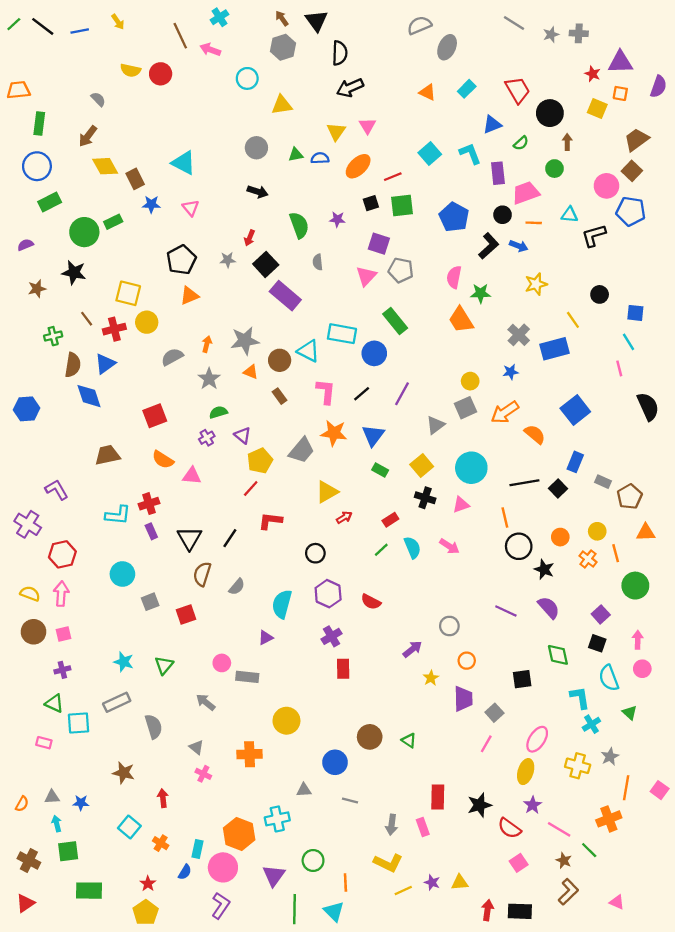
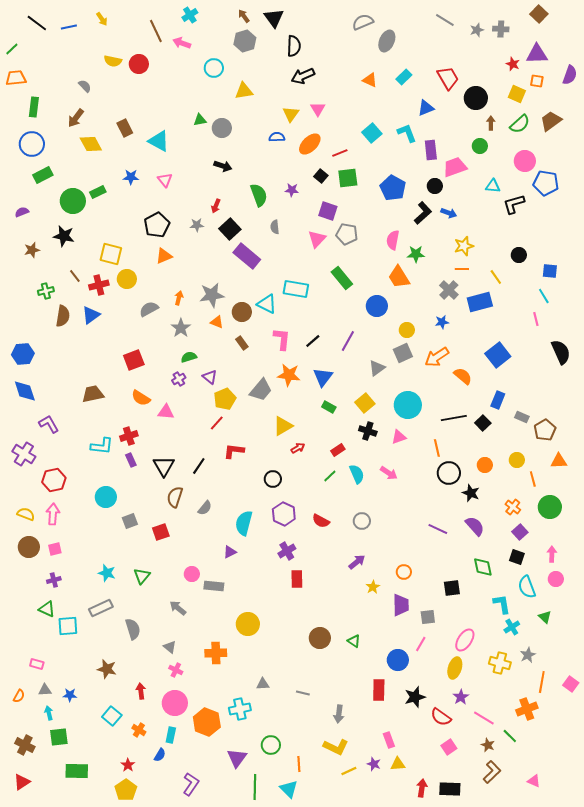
green line: (14, 24) -> (12, 49), moved
green semicircle: (521, 143) -> (520, 124), moved, size x1.5
green triangle: (296, 155) -> (200, 120), moved
brown square: (632, 171) -> (539, 14), moved
brown rectangle: (135, 179) -> (125, 128), moved
black square: (371, 203) -> (321, 176), turned -32
orange line: (534, 223) -> (462, 269), moved
blue circle: (374, 353) -> (377, 306), moved
blue diamond: (89, 396) -> (25, 391), moved
orange cross: (588, 559) -> (513, 507), moved
gray circle: (449, 626) -> (362, 521), moved
gray square: (494, 713) -> (428, 617), turned 35
pink rectangle: (44, 743) -> (37, 664), moved
blue circle: (335, 762) -> (398, 660), moved
pink rectangle: (423, 827) -> (389, 740), moved
pink circle: (223, 867) -> (175, 703), moved

